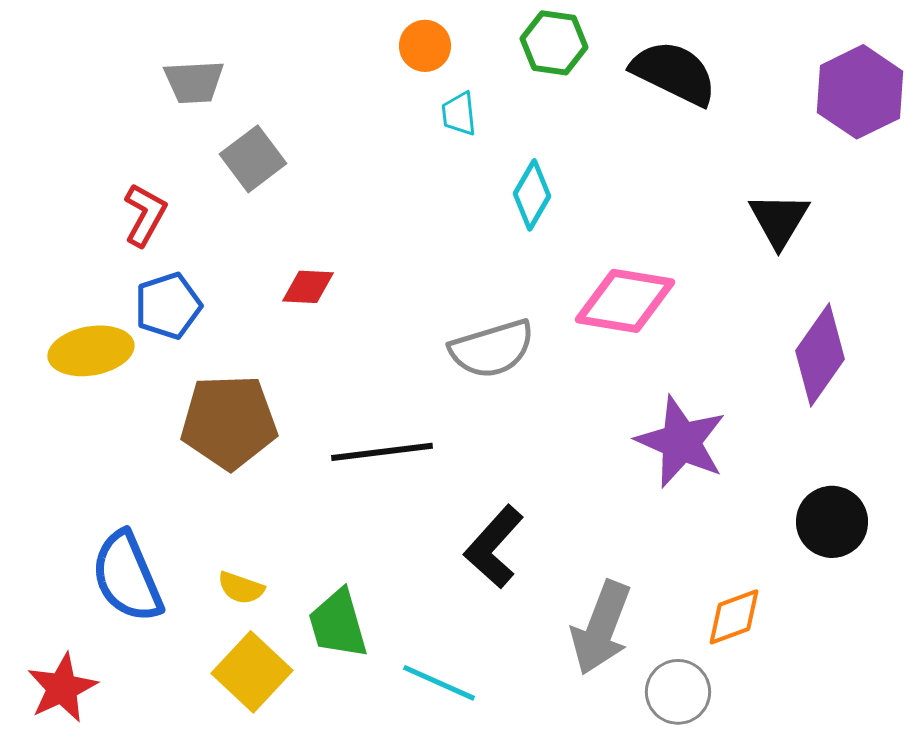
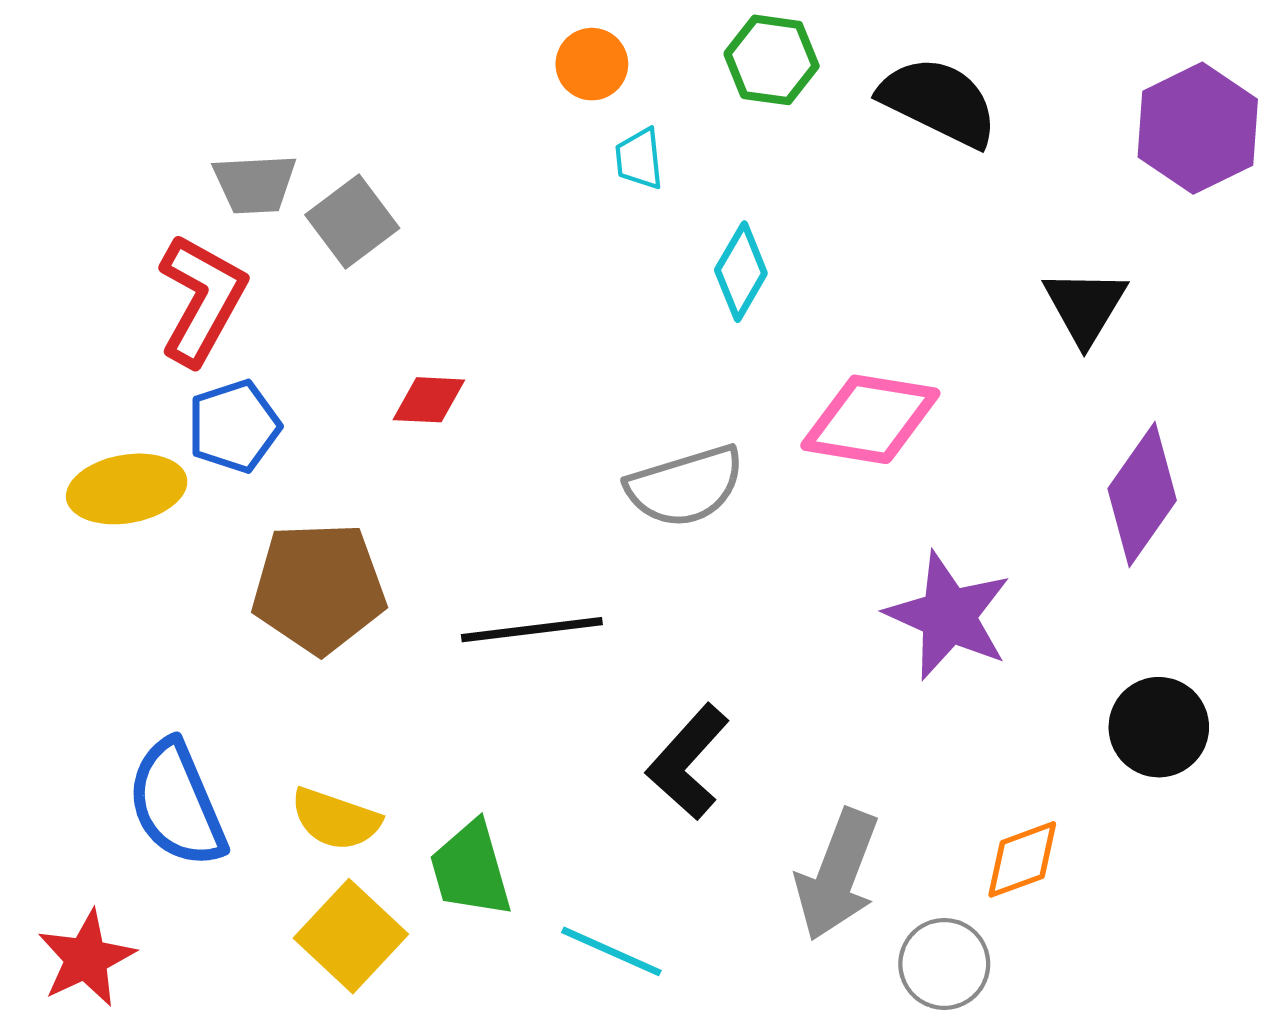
gray trapezoid: (194, 82) -> (255, 184), moved
red L-shape: (145, 215) -> (202, 299), size x1.5
yellow semicircle: (241, 588) -> (336, 819), size x1.4

